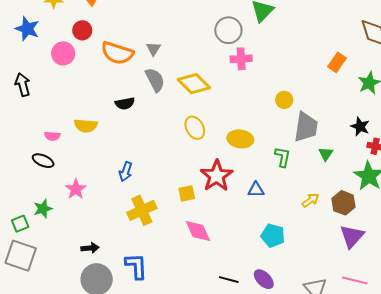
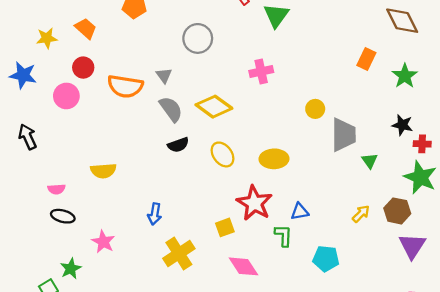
gray circle: (228, 30) -> (198, 38), moved
black semicircle: (125, 103) -> (178, 145), moved
pink semicircle: (52, 136) -> (57, 189), moved
green L-shape: (283, 157) -> (283, 235), moved

